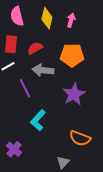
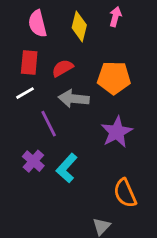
pink arrow: (71, 20) -> (115, 17), moved
orange semicircle: (80, 138) -> (125, 193), turned 45
purple cross: (14, 149) -> (33, 161), moved

